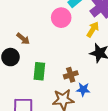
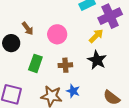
pink circle: (61, 18) -> (57, 34), moved
brown cross: (71, 75) -> (65, 65), moved

